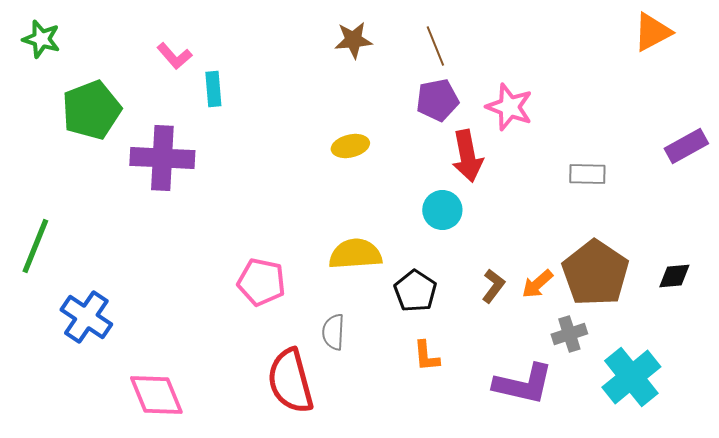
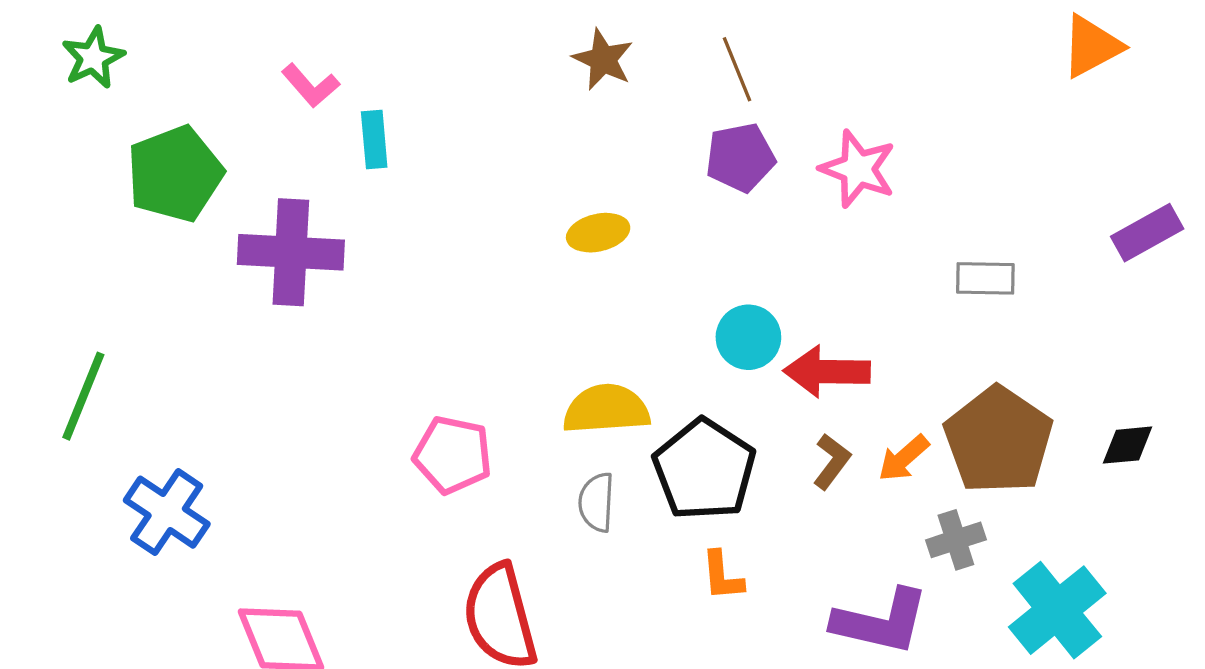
green star: (41, 39) -> (93, 58), turned 30
brown star: (353, 40) -> (603, 59), turned 30
red arrow: (467, 156) -> (827, 372), moved, turned 102
black pentagon: (415, 291) -> (704, 470), size x1.5
gray semicircle: (333, 332) -> (596, 502), moved

